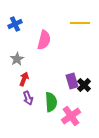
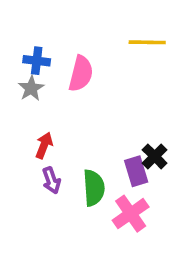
blue cross: (15, 24) -> (37, 61), moved, turned 32
gray star: (17, 59) -> (31, 88), moved
purple rectangle: (72, 81) -> (136, 171), moved

